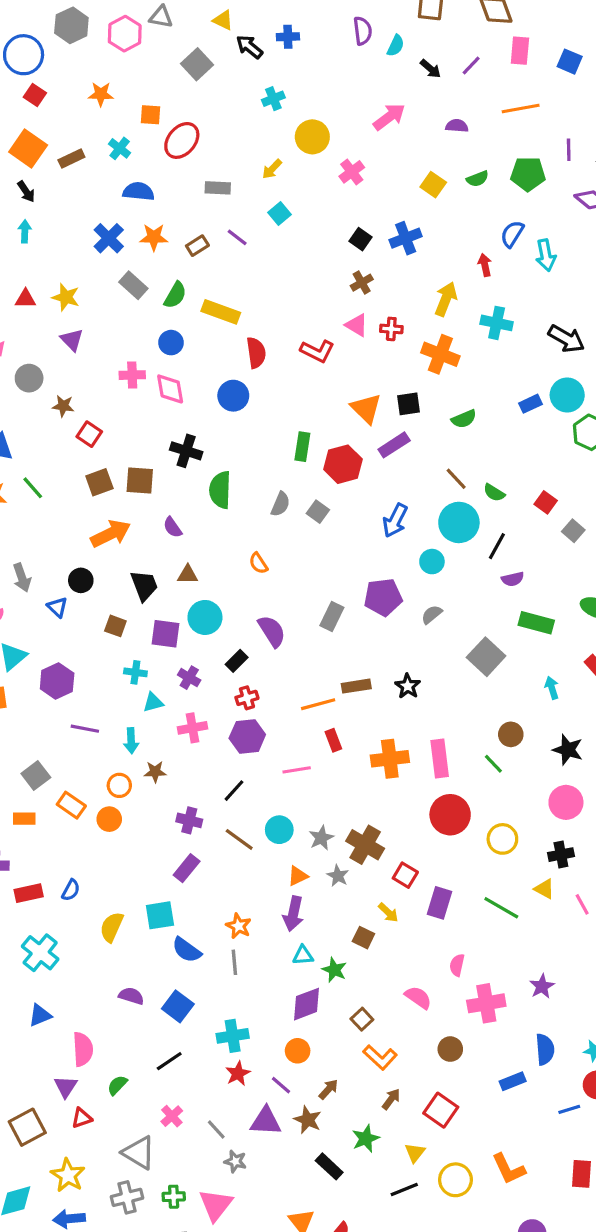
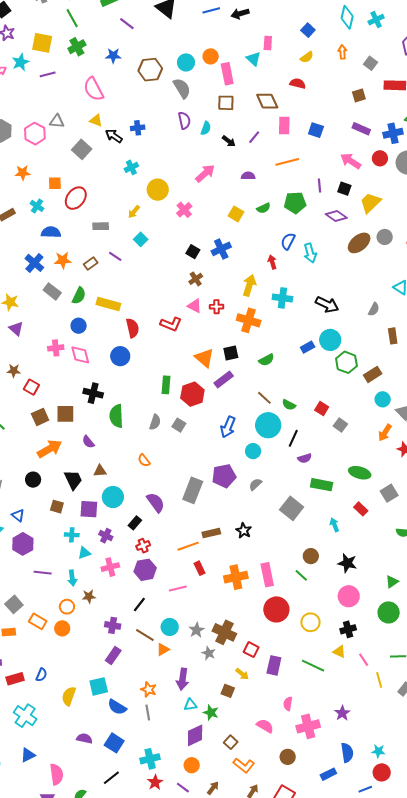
blue triangle: (57, 607) -> (18, 515), moved
gray rectangle: (332, 616) -> (193, 490), size x1.4
orange triangle: (298, 876) -> (163, 650), moved

